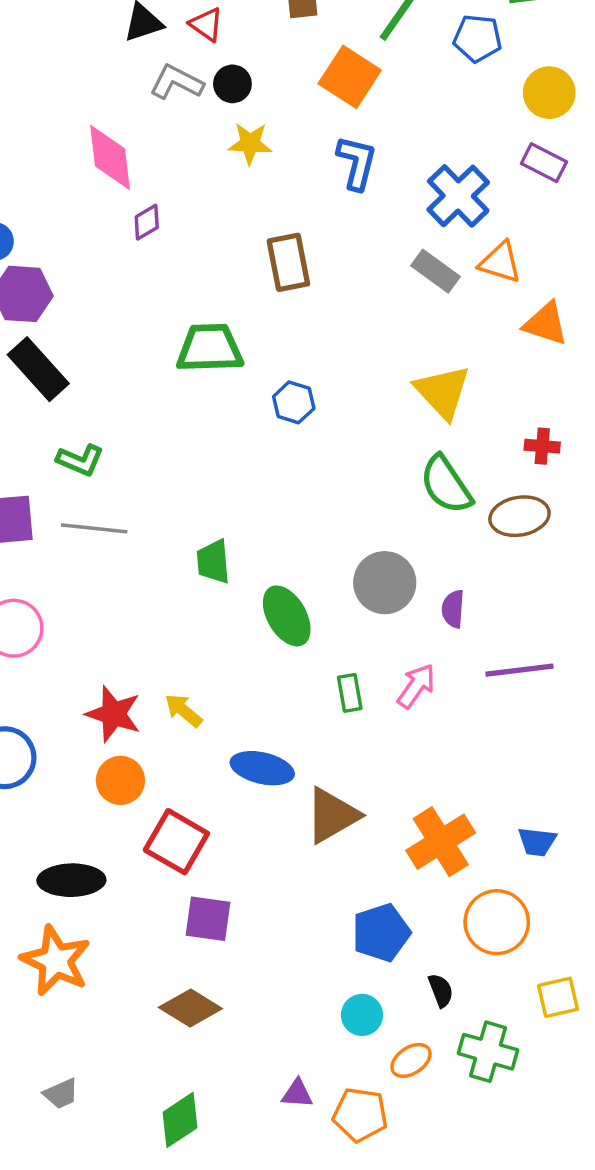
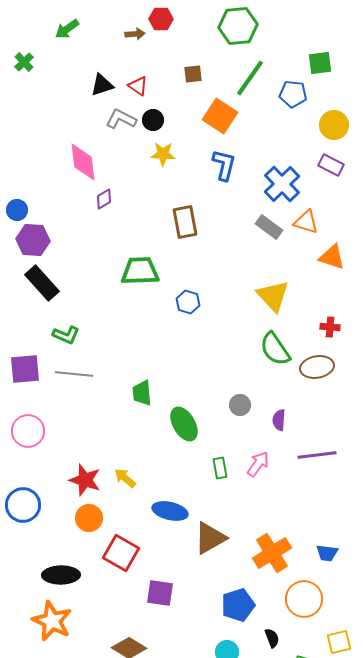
gray circle: (385, 583) -> (240, 405), size x0.6
purple square: (208, 919) -> (160, 593), moved

